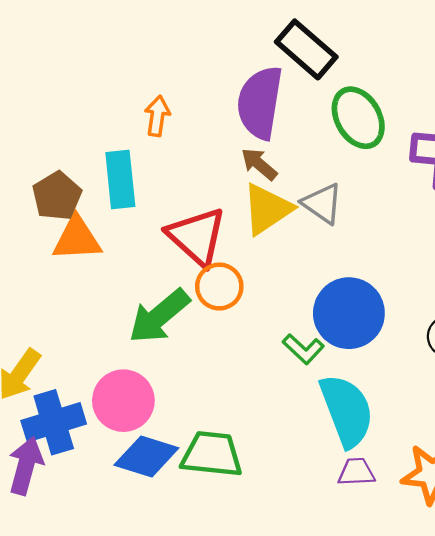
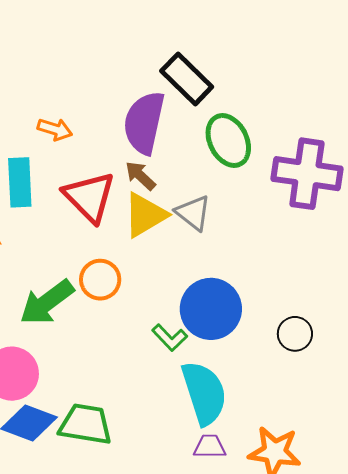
orange arrow: (157, 116) -> (55, 129), turned 96
red triangle: (197, 236) -> (89, 197), moved

